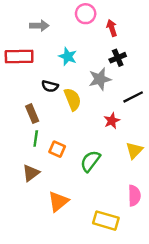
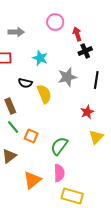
black cross: (118, 58) -> (85, 51), moved
black line: (133, 97) -> (96, 80), moved, turned -54
red star: (112, 121) -> (87, 112), moved
green line: (36, 139) -> (13, 127), turned -48
pink semicircle: (134, 196) -> (59, 173), moved

